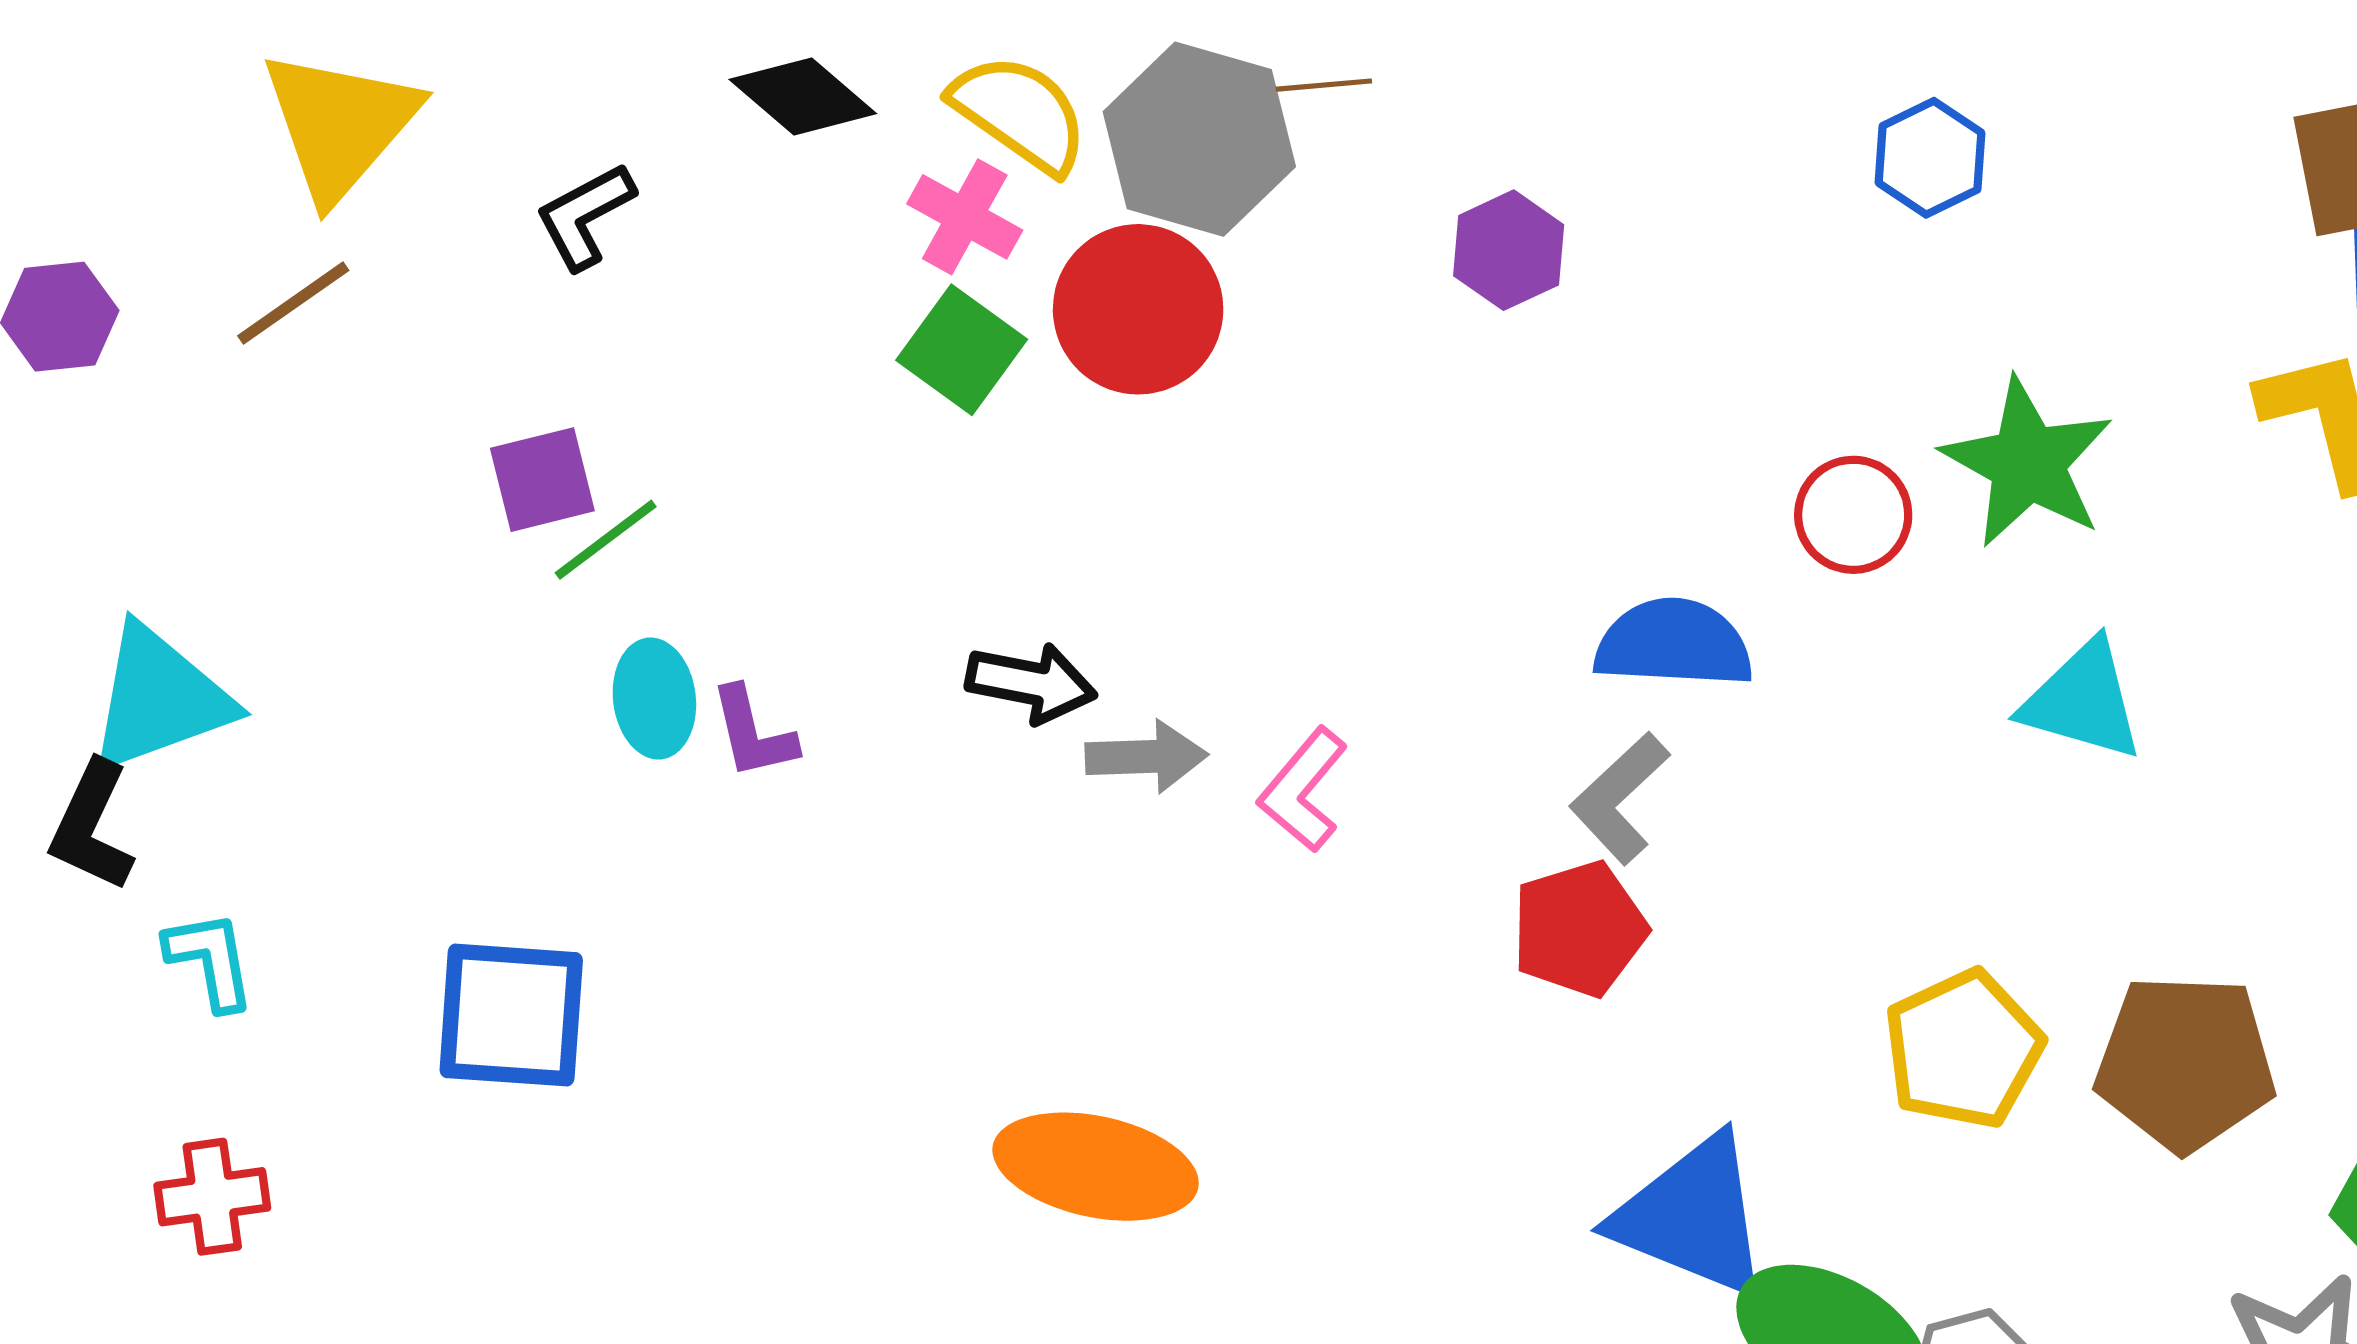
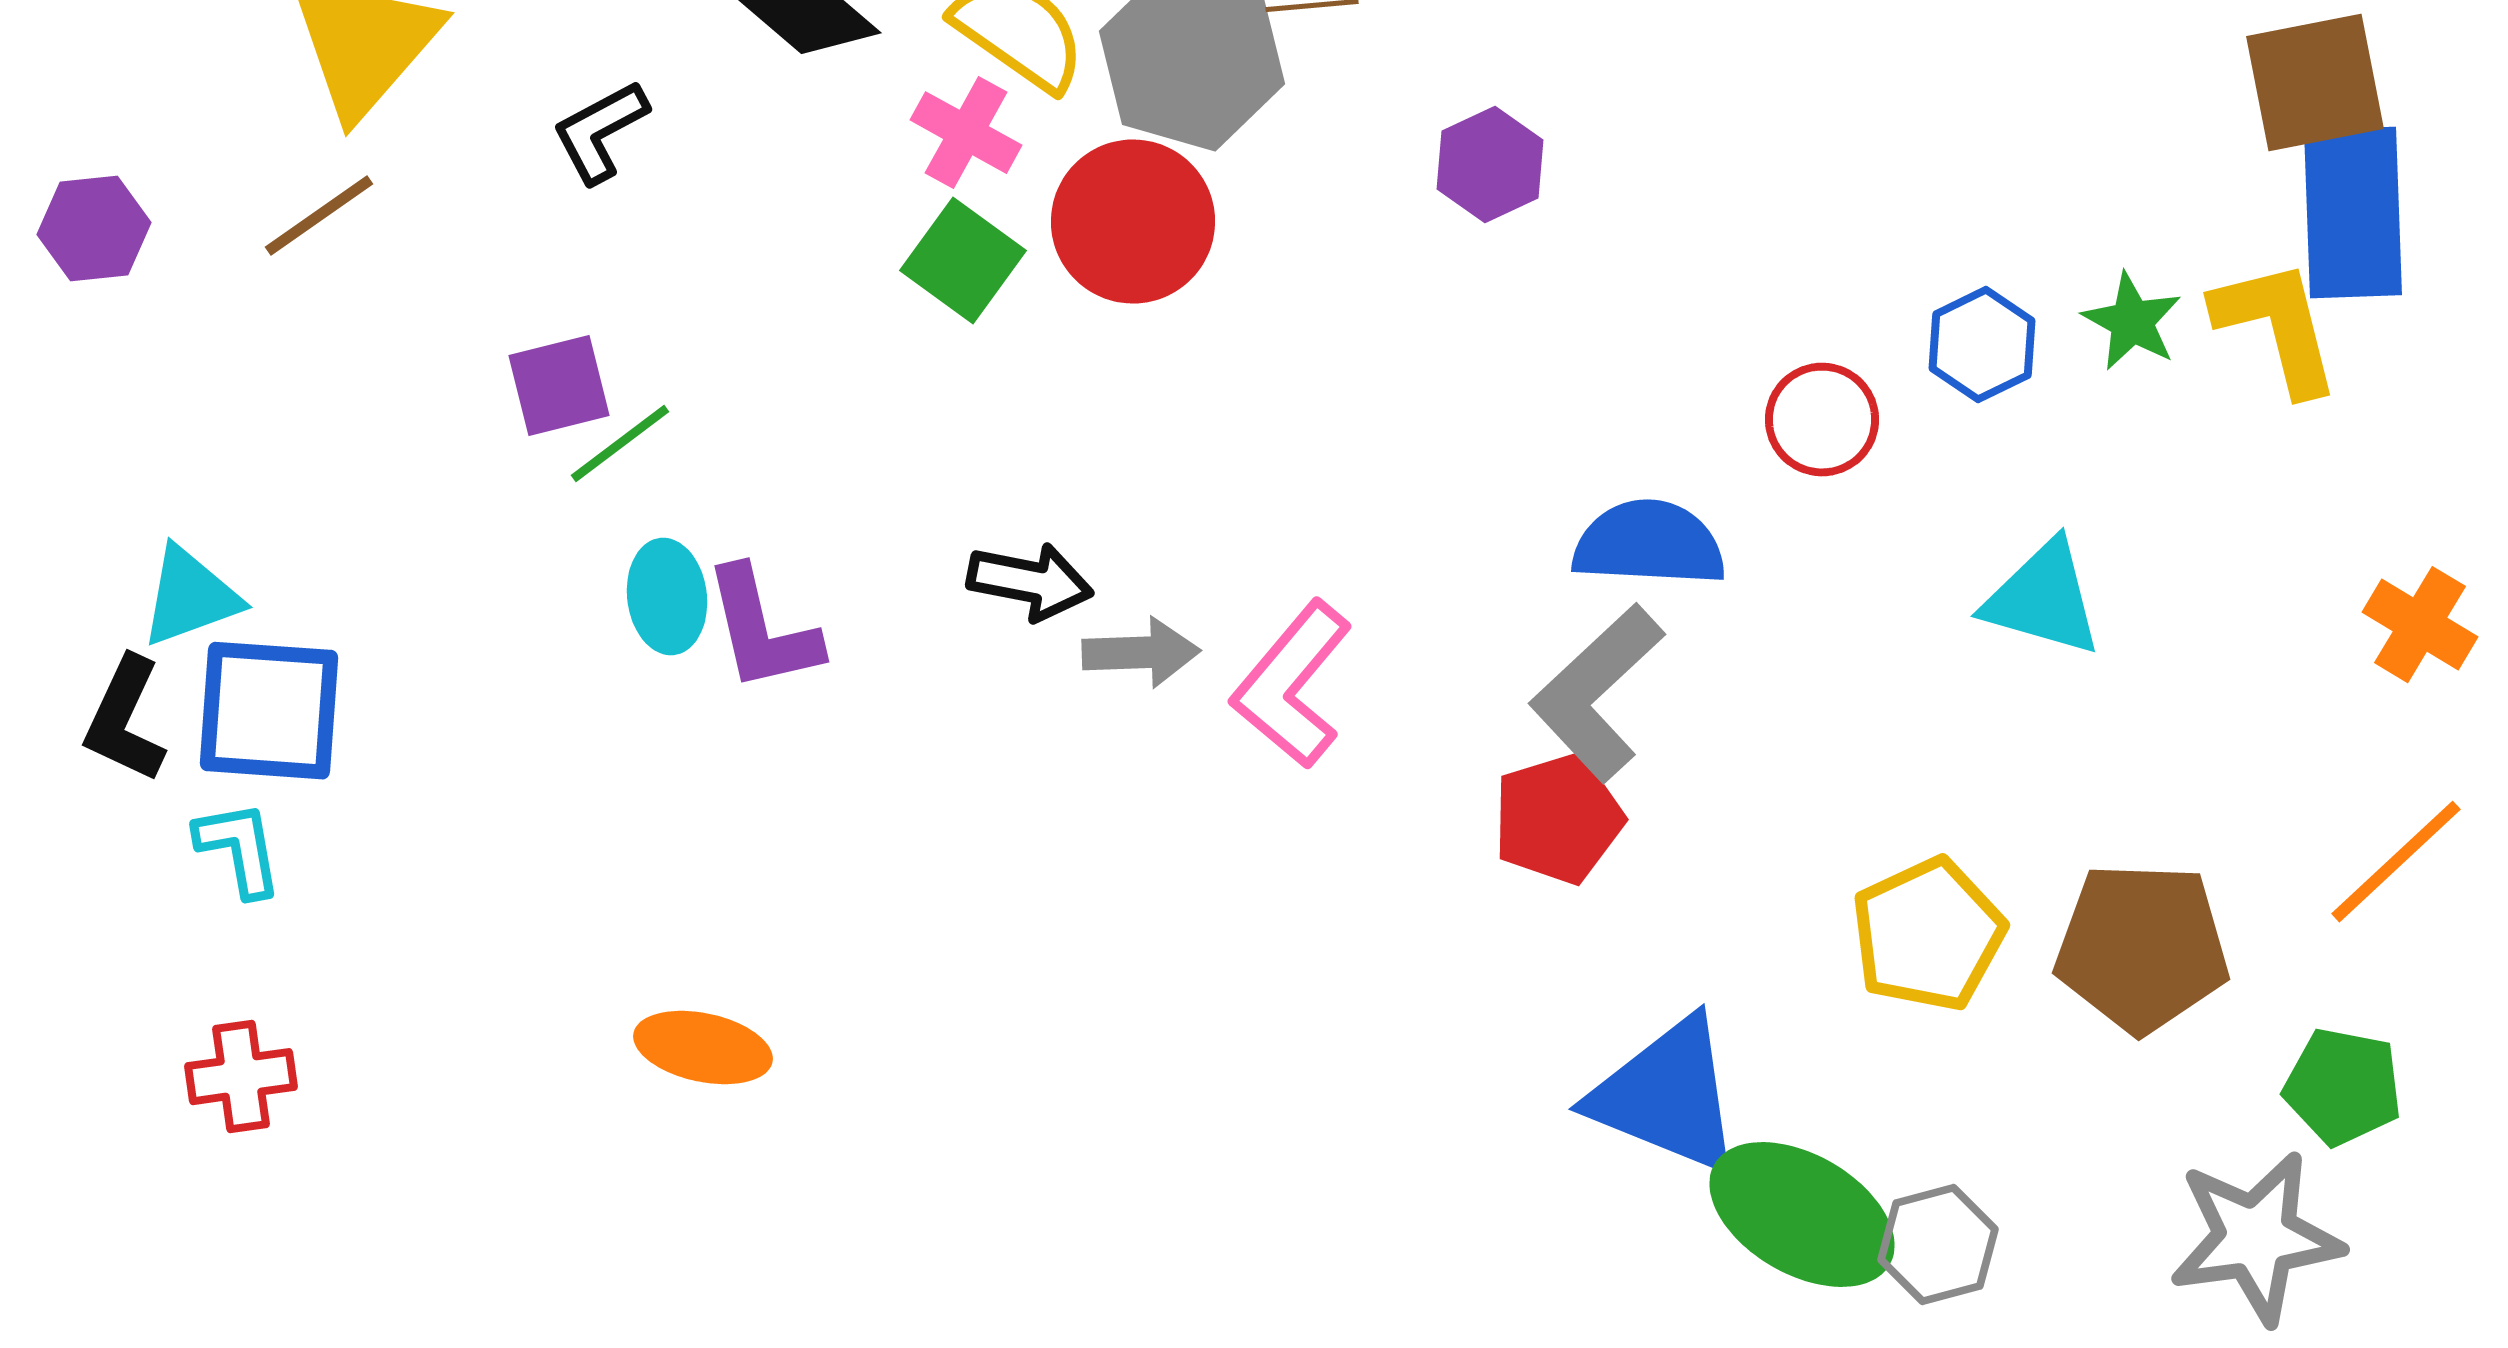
blue hexagon: (1930, 158) -> (1982, 345), moved
green star: (2028, 463) -> (2132, 322), moved, size x0.6
cyan triangle: (159, 699) -> (190, 597), size x0.7
purple L-shape: (753, 733) -> (762, 630), size x1.4
pink L-shape: (1303, 790) -> (1292, 685), size x1.4
gray L-shape: (1620, 798) -> (1597, 693), size x1.4
blue square: (511, 1015) -> (269, 711), moved
orange ellipse: (1096, 1167) -> (703, 1048), moved, size x0.7

